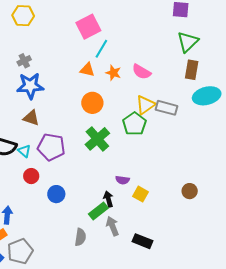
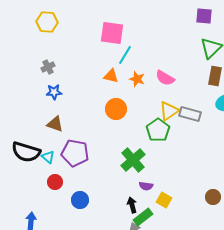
pink square: (88, 27) -> (112, 33), turned 35
blue star: (30, 86) -> (54, 92), size x0.6
green cross: (97, 139) -> (133, 160), moved
green rectangle: (98, 211) -> (143, 217), moved

